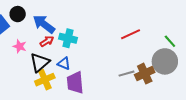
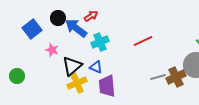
black circle: (18, 14) -> (58, 18), moved
red line: (131, 34) -> (143, 41), moved
cyan cross: (68, 38) -> (100, 42), turned -36
red arrow: (47, 41) -> (91, 16), moved

